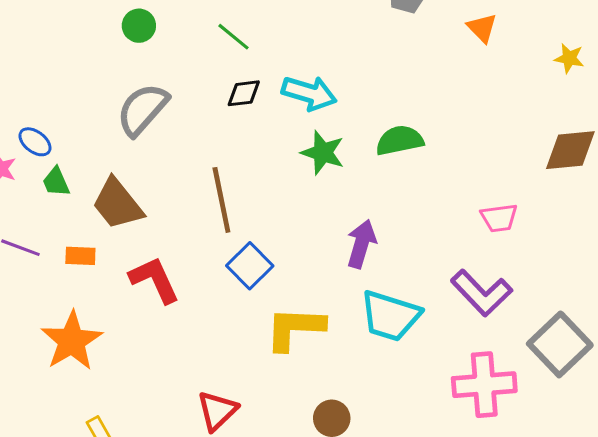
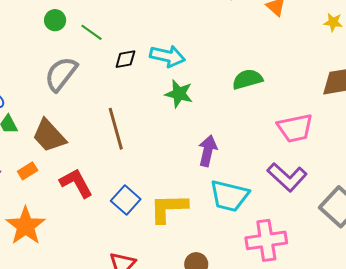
green line: (234, 37) -> (92, 32), moved
green semicircle: (400, 140) -> (247, 79), moved
pink trapezoid: (499, 218) -> (295, 128), size x1.5
orange rectangle: (80, 256) -> (28, 171), turned -30
blue square: (250, 266) -> (126, 200), moved
pink cross: (484, 385) -> (266, 240), moved

